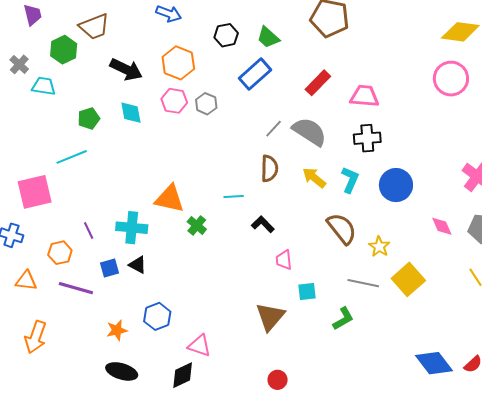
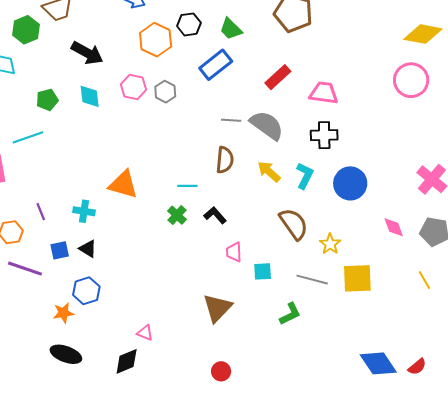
orange hexagon: (178, 63) -> (156, 40), moved
gray line: (274, 129) -> (231, 120), turned 48
green cross: (197, 225) -> (177, 215), moved
cyan cross: (132, 228) -> (84, 211), size x0.7
yellow square: (408, 279) -> (357, 278), turned 36
cyan square: (307, 292) -> (263, 271), moved
blue hexagon: (157, 316) -> (86, 291), moved
pink triangle: (199, 346) -> (145, 333), size x0.7

